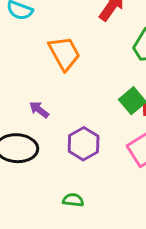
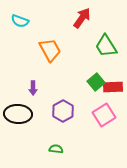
purple arrow: (39, 110) -> (33, 88), turned -128

